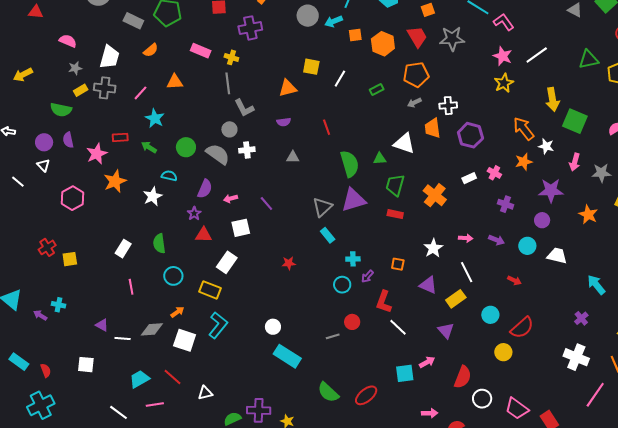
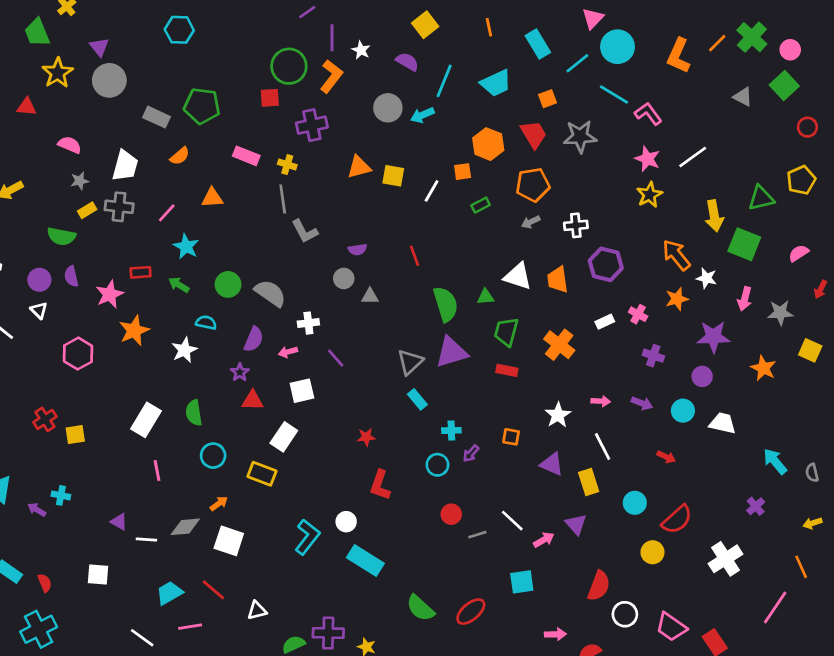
orange square: (355, 35) -> (463, 172), moved
green triangle: (589, 59) -> (761, 198), moved
orange triangle: (288, 88) -> (359, 167), moved
orange trapezoid: (433, 128) -> (558, 280), moved
gray circle: (229, 129) -> (344, 278), moved
white cross: (247, 150) -> (308, 323), moved
white rectangle: (123, 249) -> (146, 420), size x1.4
yellow rectangle: (456, 299) -> (589, 482), turned -72
red L-shape: (384, 302) -> (380, 485), moved
cyan L-shape: (218, 325) -> (307, 537), moved
gray line: (333, 336) -> (477, 535), moved
white cross: (576, 357) -> (726, 559), moved, turned 35
pink arrow: (427, 362) -> (544, 540), moved

